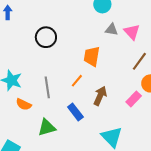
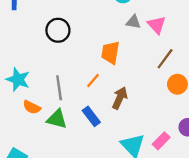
pink rectangle: (134, 99) -> (161, 141), moved
green triangle: (47, 127) -> (57, 119), moved, turned 30

